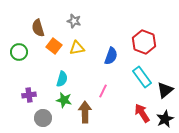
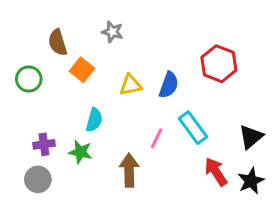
yellow triangle: (77, 48) -> (131, 85), moved
cyan rectangle: (142, 77) -> (193, 128), moved
green star: (64, 100) -> (80, 152), moved
gray circle: (43, 118) -> (38, 179), moved

